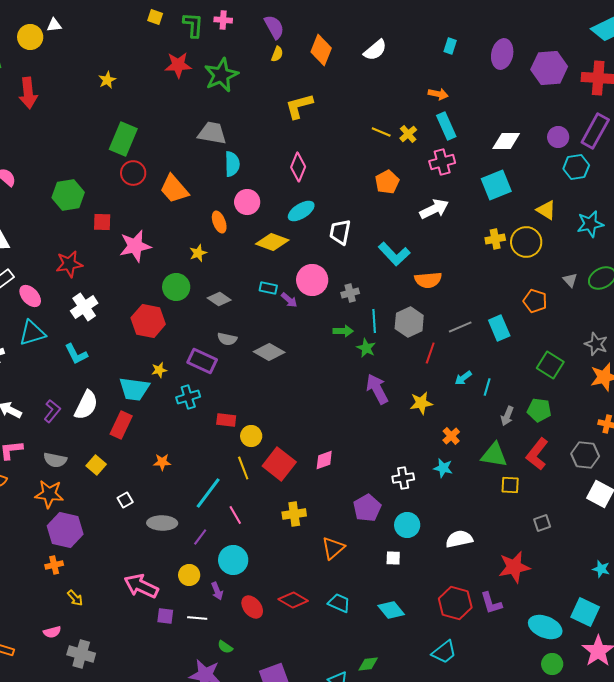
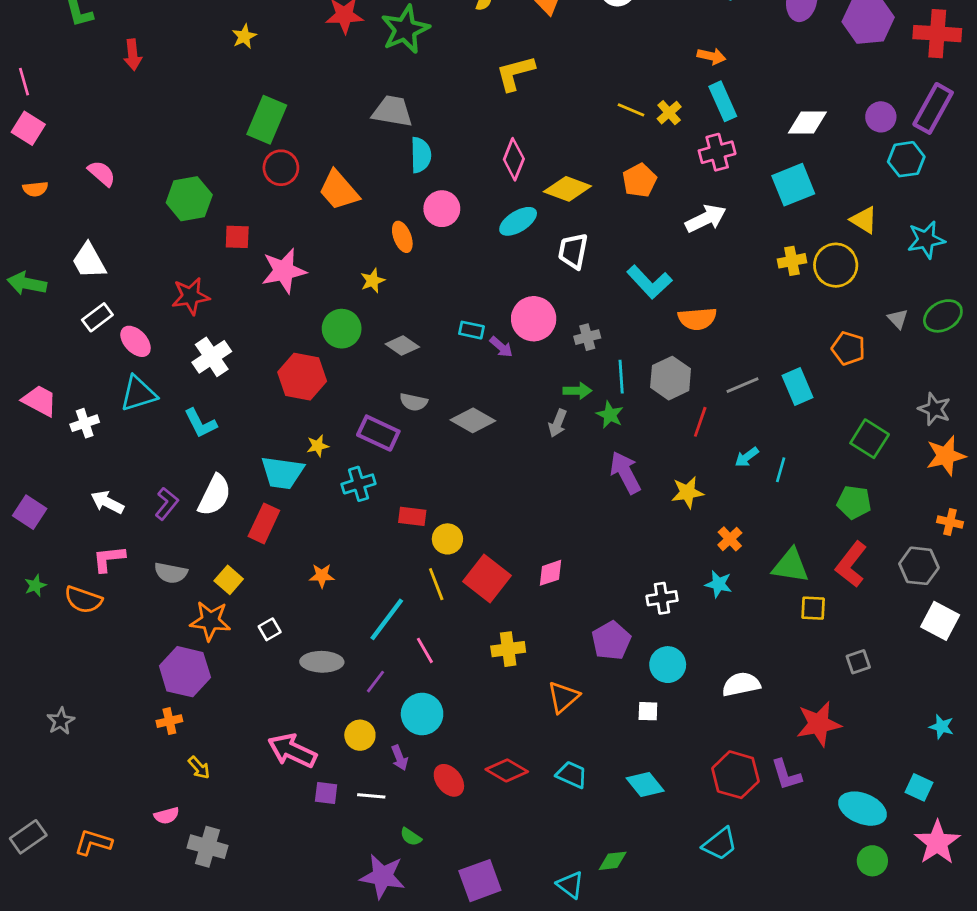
red arrow: (28, 93) -> (133, 55), size x0.7
yellow diamond: (272, 242) -> (567, 189), moved
gray arrow: (507, 416) -> (558, 423), moved
orange star: (49, 494) -> (210, 621), moved
cyan square: (585, 612) -> (919, 787), size x0.7

